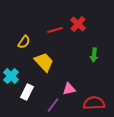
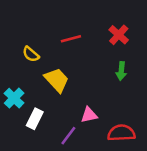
red cross: (78, 24) -> (119, 35), moved
yellow semicircle: (24, 42) -> (31, 54), turned 96

